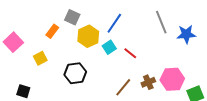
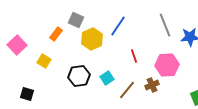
cyan square: (109, 47) -> (107, 78), moved
red line: (130, 53) -> (134, 56), turned 32
yellow square: (40, 58) -> (44, 61), turned -32
pink hexagon: (172, 79) -> (167, 65), moved

